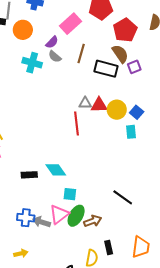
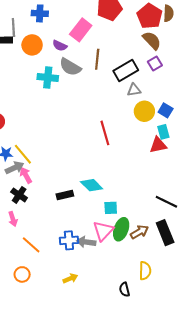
red pentagon: (125, 30) -> (150, 16), moved
purple semicircle: (52, 42) -> (60, 46), moved, turned 80
brown semicircle: (120, 54) -> (152, 40), moved
gray semicircle: (55, 56) -> (70, 67), size x1.5
black rectangle: (106, 69) -> (126, 70), turned -35
gray triangle: (85, 103) -> (134, 90), moved
red triangle: (99, 105) -> (158, 145), moved
black rectangle: (109, 247) -> (165, 233), moved, size x1.6

